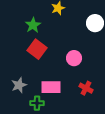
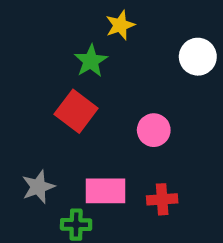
green star: (33, 25) -> (91, 61), moved
red cross: (86, 88) -> (162, 199), moved, turned -32

